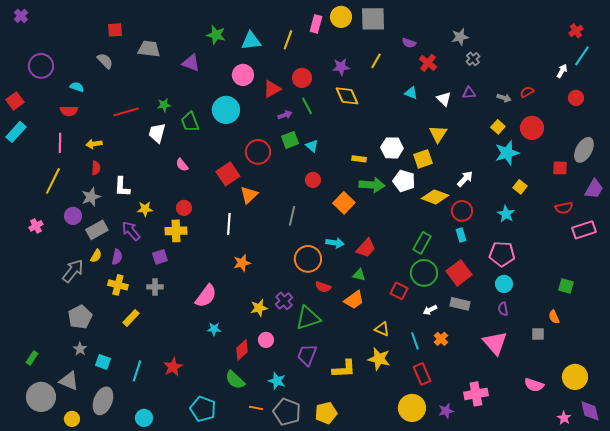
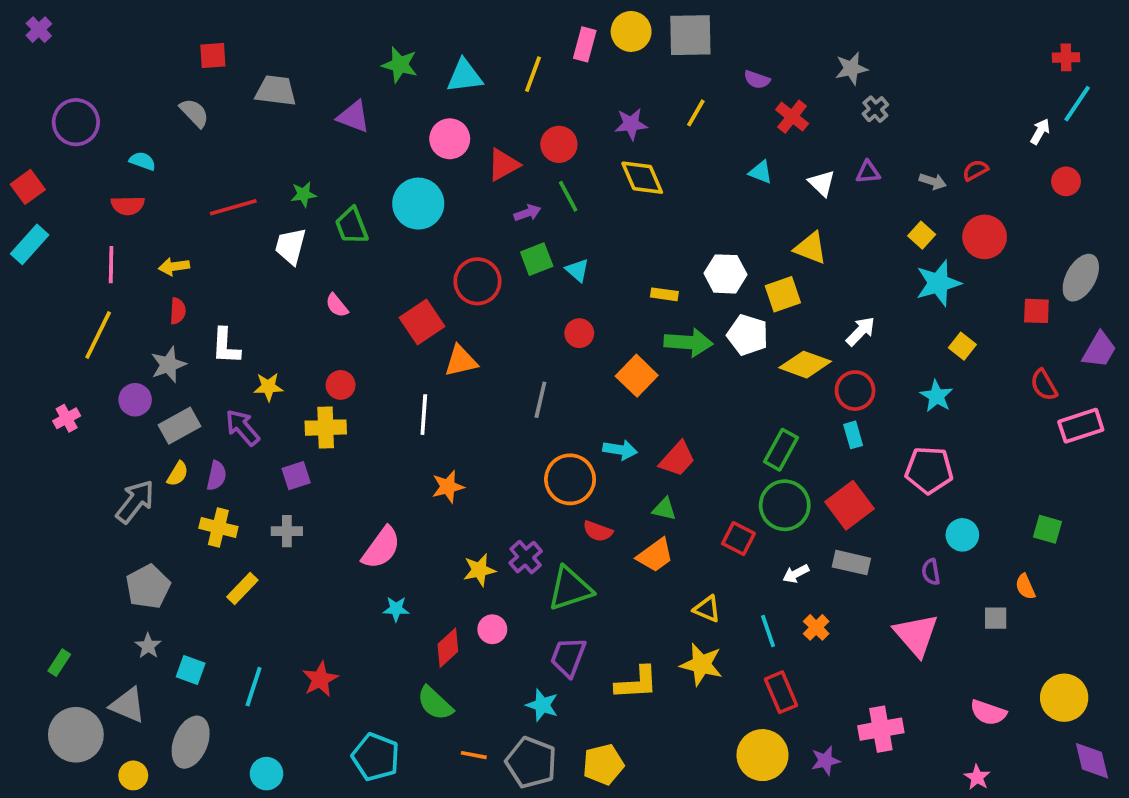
red cross: (576, 31) -> (1066, 57), turned 32
yellow triangle: (438, 134) -> (811, 248), turned -42
orange triangle: (249, 195) -> (461, 361), turned 30
red semicircle: (564, 208) -> (1044, 385), turned 72
cyan circle: (504, 284) -> (962, 535), moved
cyan star: (277, 381) -> (542, 705), moved
pink star: (564, 418) -> (977, 777), moved

